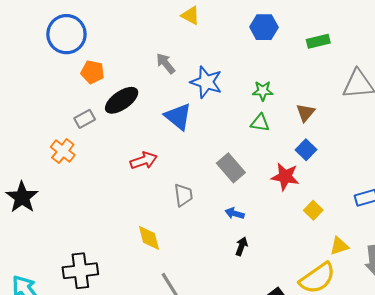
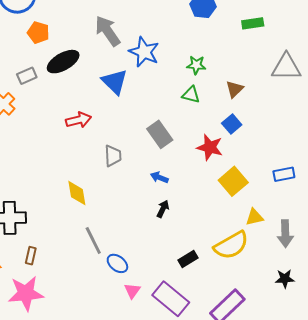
gray arrow: (166, 64) -> (108, 31), size x1.5
yellow square: (313, 210) -> (233, 181), size x1.6

